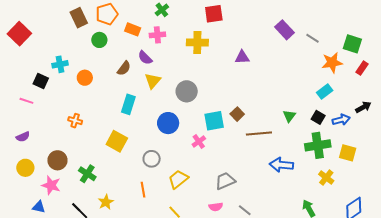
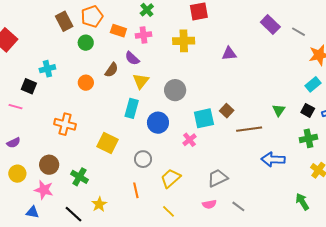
orange circle: (85, 78) -> (86, 83), moved
cyan rectangle: (128, 104) -> (132, 108), moved
orange cross: (75, 121) -> (65, 124), size x1.5
green cross: (318, 145) -> (308, 138), size x0.7

